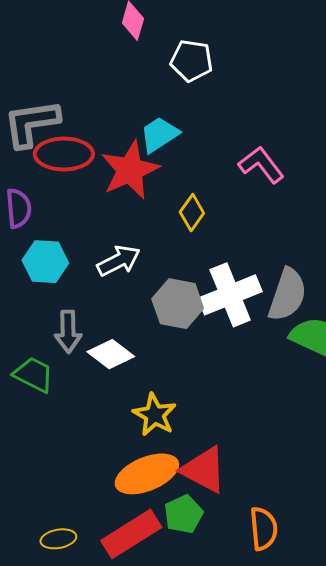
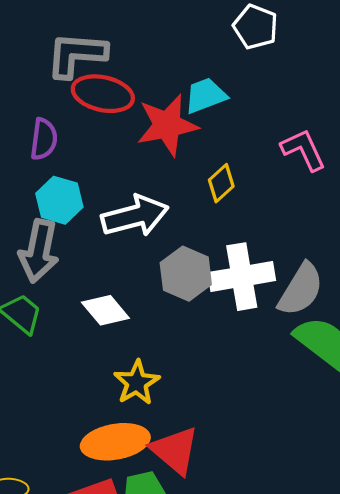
white arrow: (119, 261) -> (135, 216), size x1.4
gray arrow: (68, 332) -> (39, 251), moved, size x1.4

